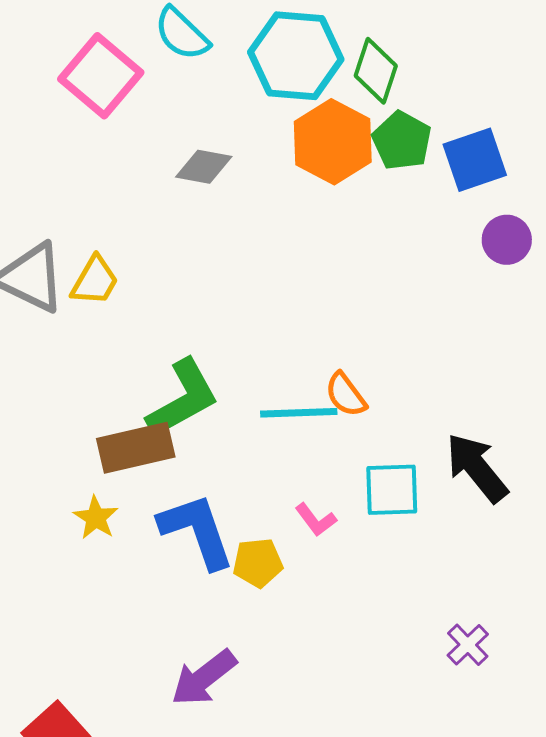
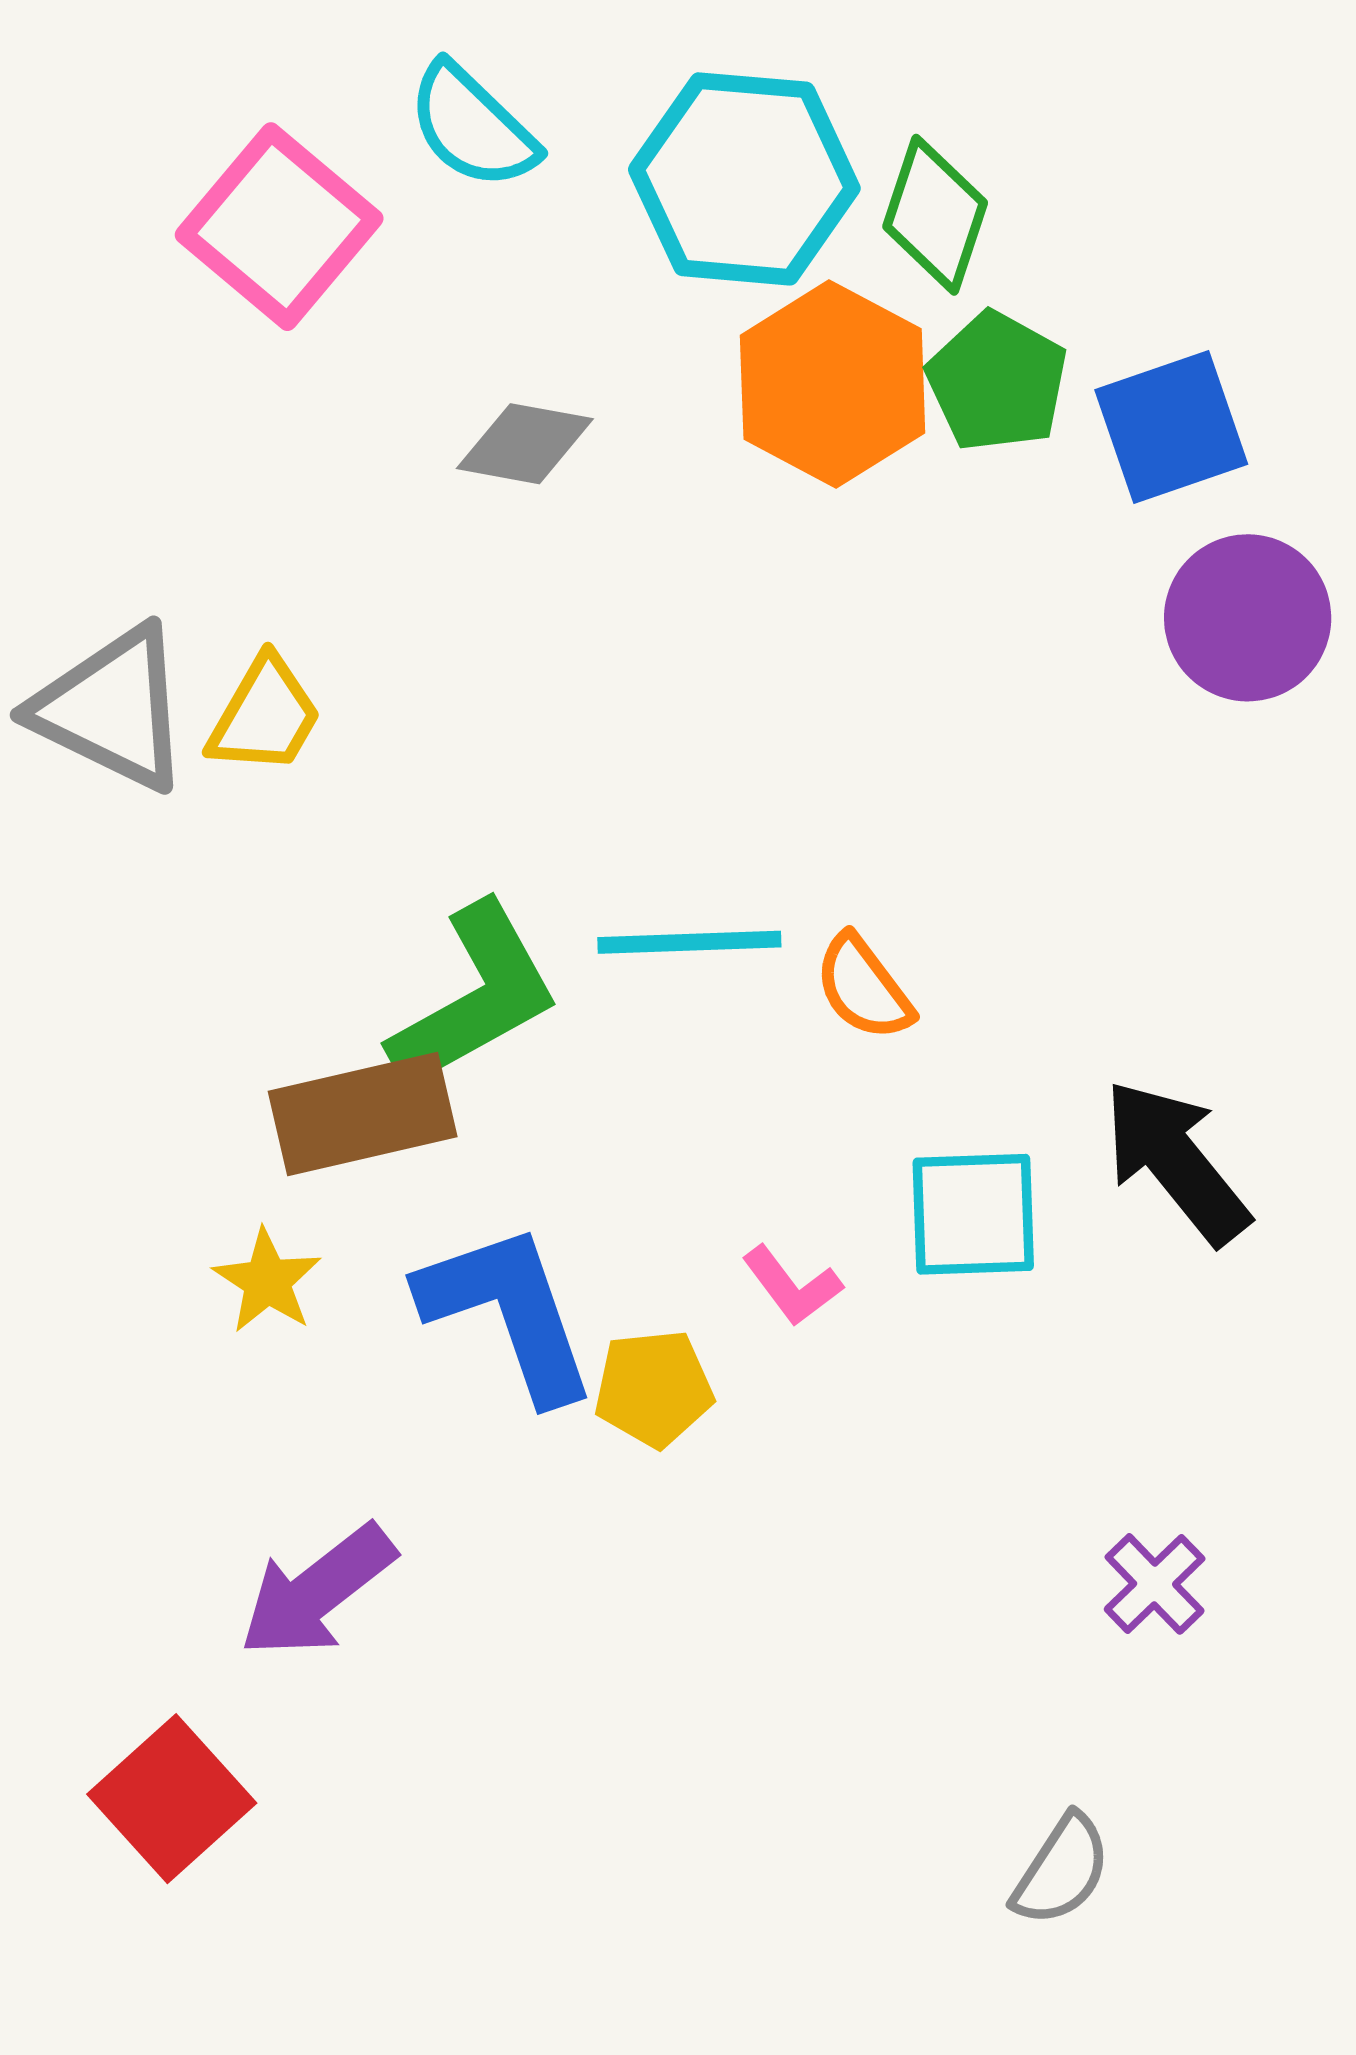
purple circle: (507, 240) -> (1248, 618), size x1.4
cyan line: (299, 413) -> (689, 942), moved
purple arrow: (204, 678) -> (317, 1591), moved

